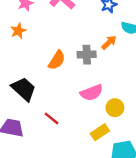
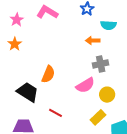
orange arrow: (109, 42) -> (93, 41), turned -128
gray cross: (87, 55) -> (101, 64), moved
orange semicircle: (57, 60) -> (48, 74), moved

